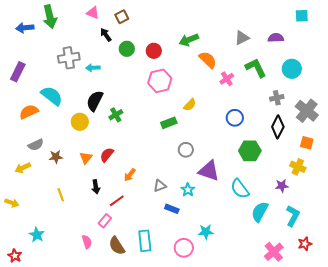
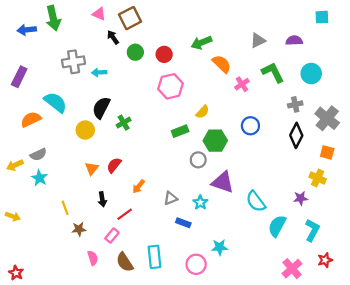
brown square: (122, 17) -> (130, 18), size x1.5
green hexagon: (250, 151) -> (215, 141), moved
brown star: (56, 157) -> (79, 229), moved
yellow arrow: (23, 168) -> (15, 165), moved
cyan star: (37, 235) -> (39, 178), moved

